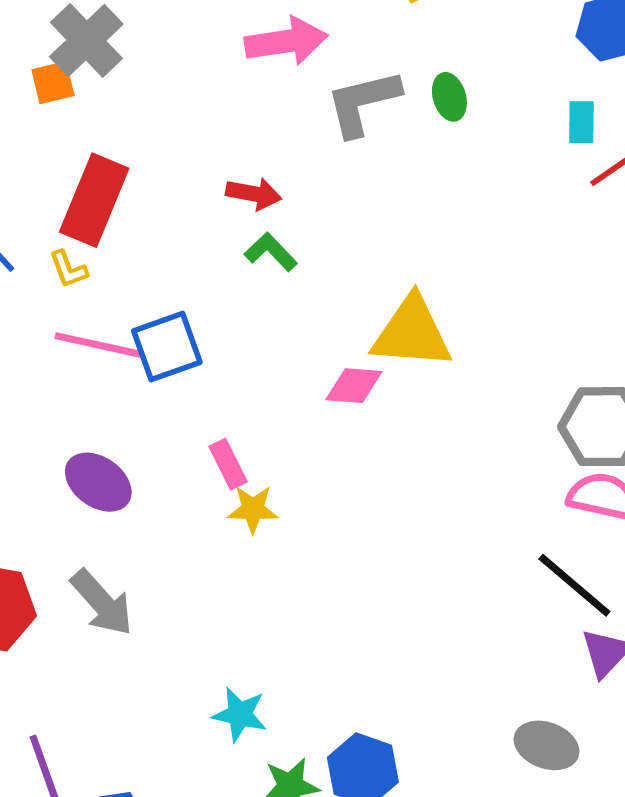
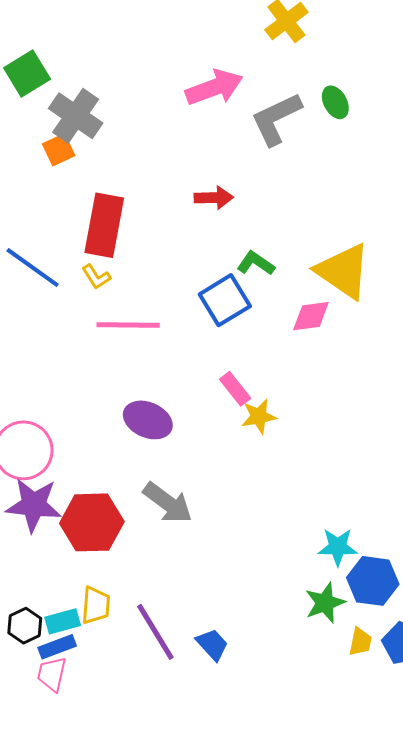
green L-shape: (271, 252) -> (256, 263), moved
yellow triangle: (412, 333) -> (343, 271), turned 42
blue square: (167, 347) -> (225, 300), moved
cyan star: (240, 714) -> (338, 547), moved

